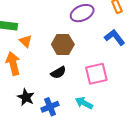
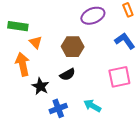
pink square: (96, 74) -> (119, 77), moved
black star: (26, 97) -> (40, 86), moved

